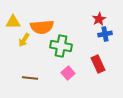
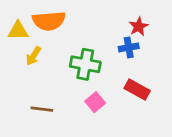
orange semicircle: (42, 27) -> (49, 21), moved
blue cross: (105, 34) -> (129, 47), moved
red rectangle: (98, 64) -> (137, 90), turned -36

